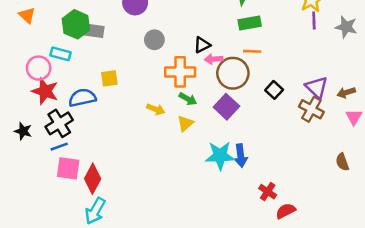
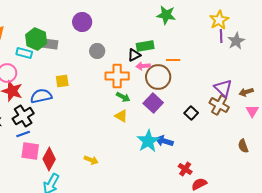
green rectangle: (250, 23) -> (145, 46), moved
gray star: (346, 27) -> (236, 41), moved, turned 30
cyan rectangle: (60, 54) -> (24, 53), moved
black square: (274, 90) -> (191, 113), moved
yellow arrow: (156, 109) -> (91, 160), moved
yellow triangle: (185, 123) -> (121, 116), turned -48
cyan star: (220, 156) -> (148, 141), turned -30
blue arrow: (241, 156) -> (164, 141), turned 114

